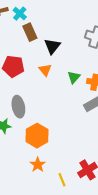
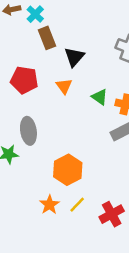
green triangle: (74, 77) -> (100, 97), turned -40
orange hexagon: (37, 136) -> (68, 170), moved
yellow line: (62, 180) -> (77, 205), moved, turned 64

